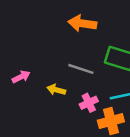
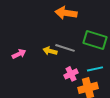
yellow arrow: (56, 90) -> (50, 51), moved

